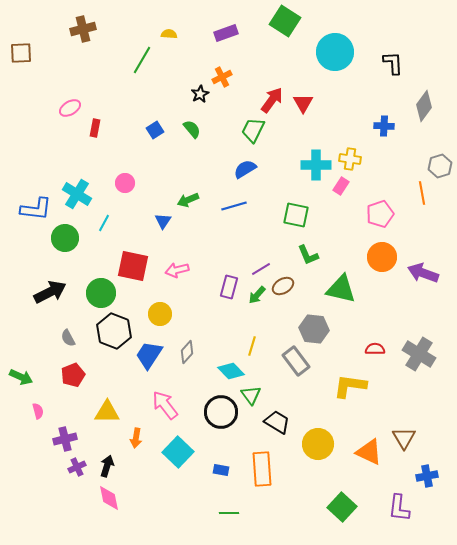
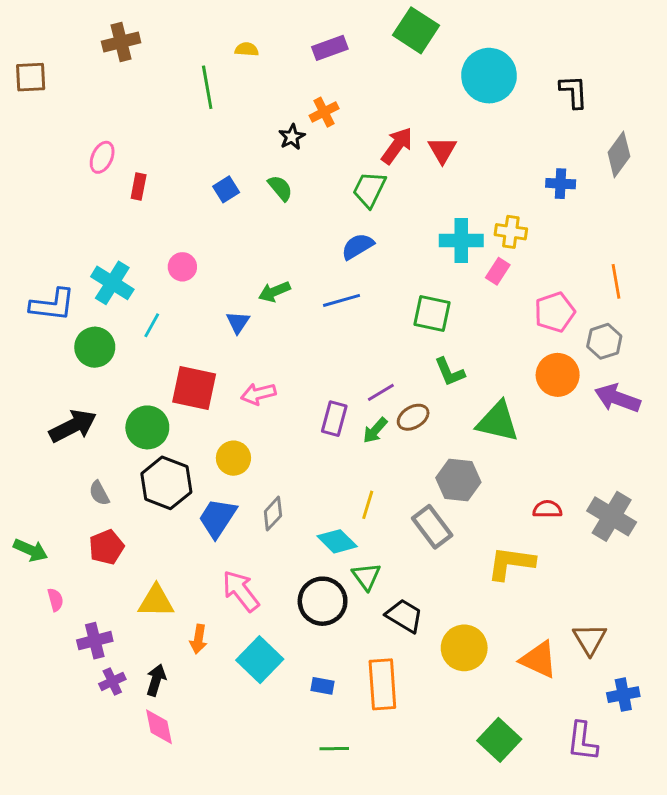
green line: (142, 60) -> (207, 87), turned -40
pink ellipse: (70, 108) -> (102, 157), turned -35
gray hexagon: (440, 166) -> (604, 341), moved

